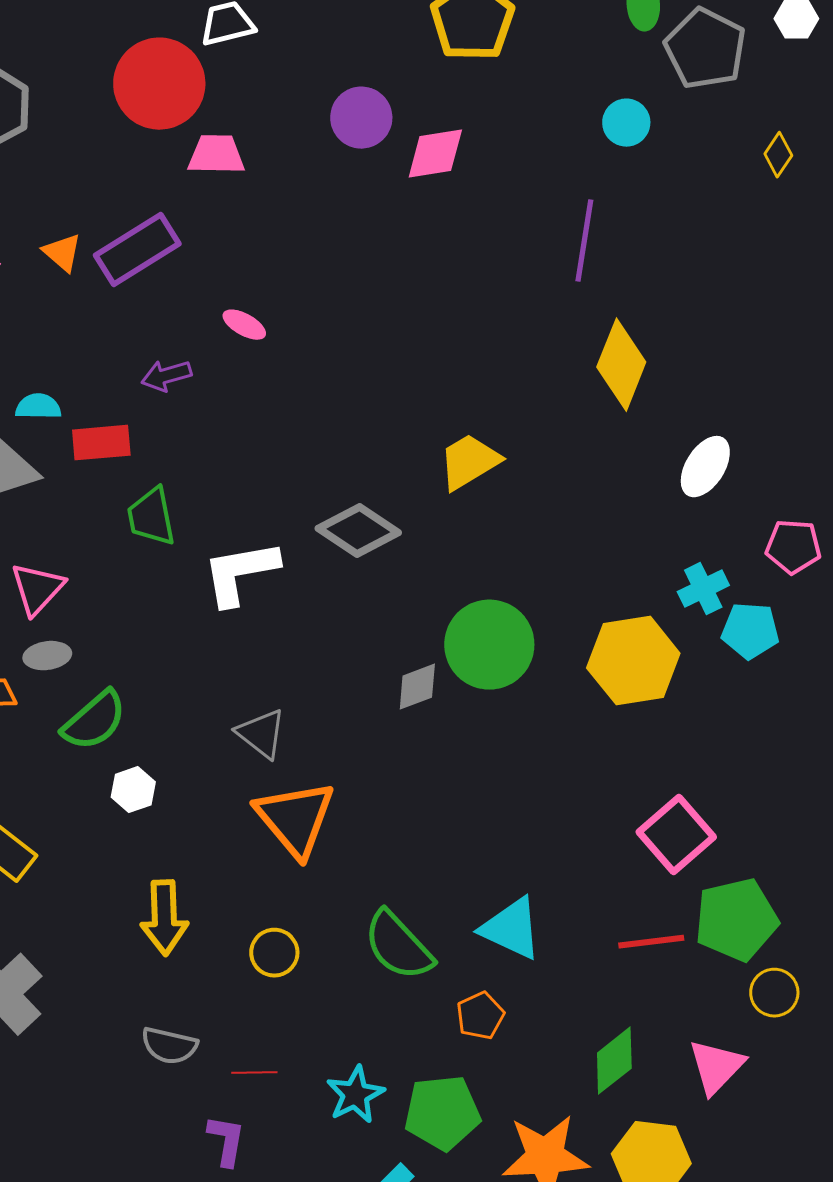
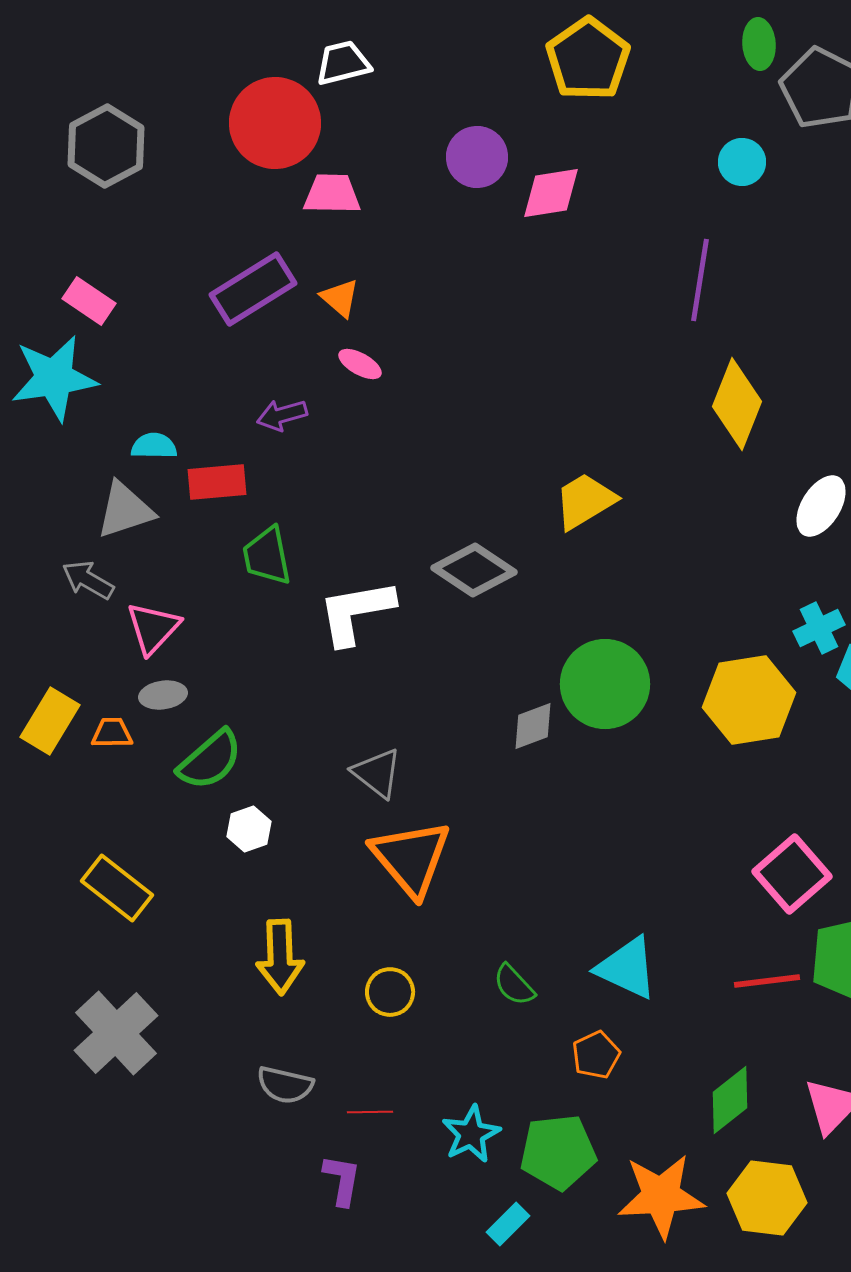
orange triangle: (62, 253) -> (340, 298), moved
green semicircle: (398, 946) -> (514, 985), size x0.6

